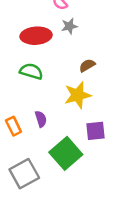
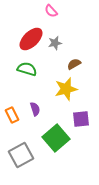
gray star: (69, 26) -> (55, 43), moved
red ellipse: (36, 36) -> (31, 39), turned -40

